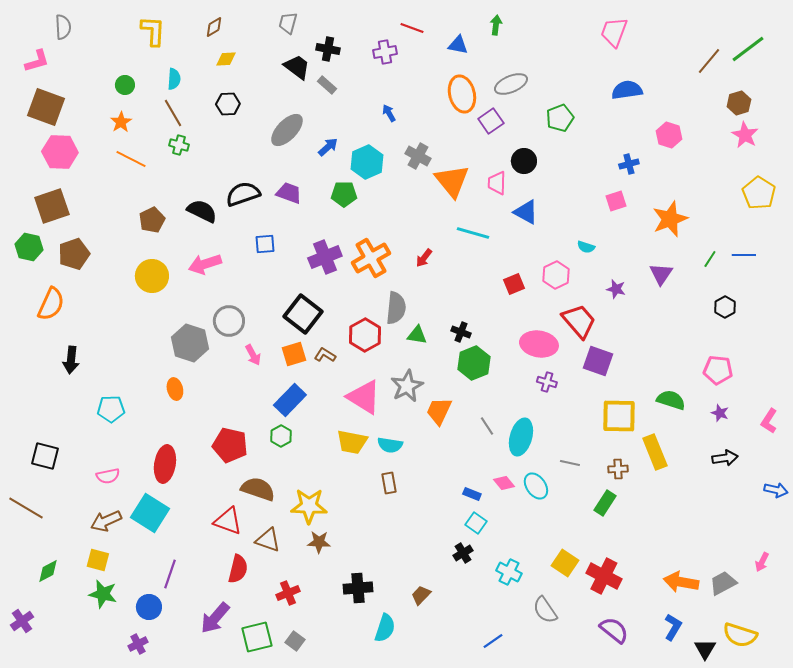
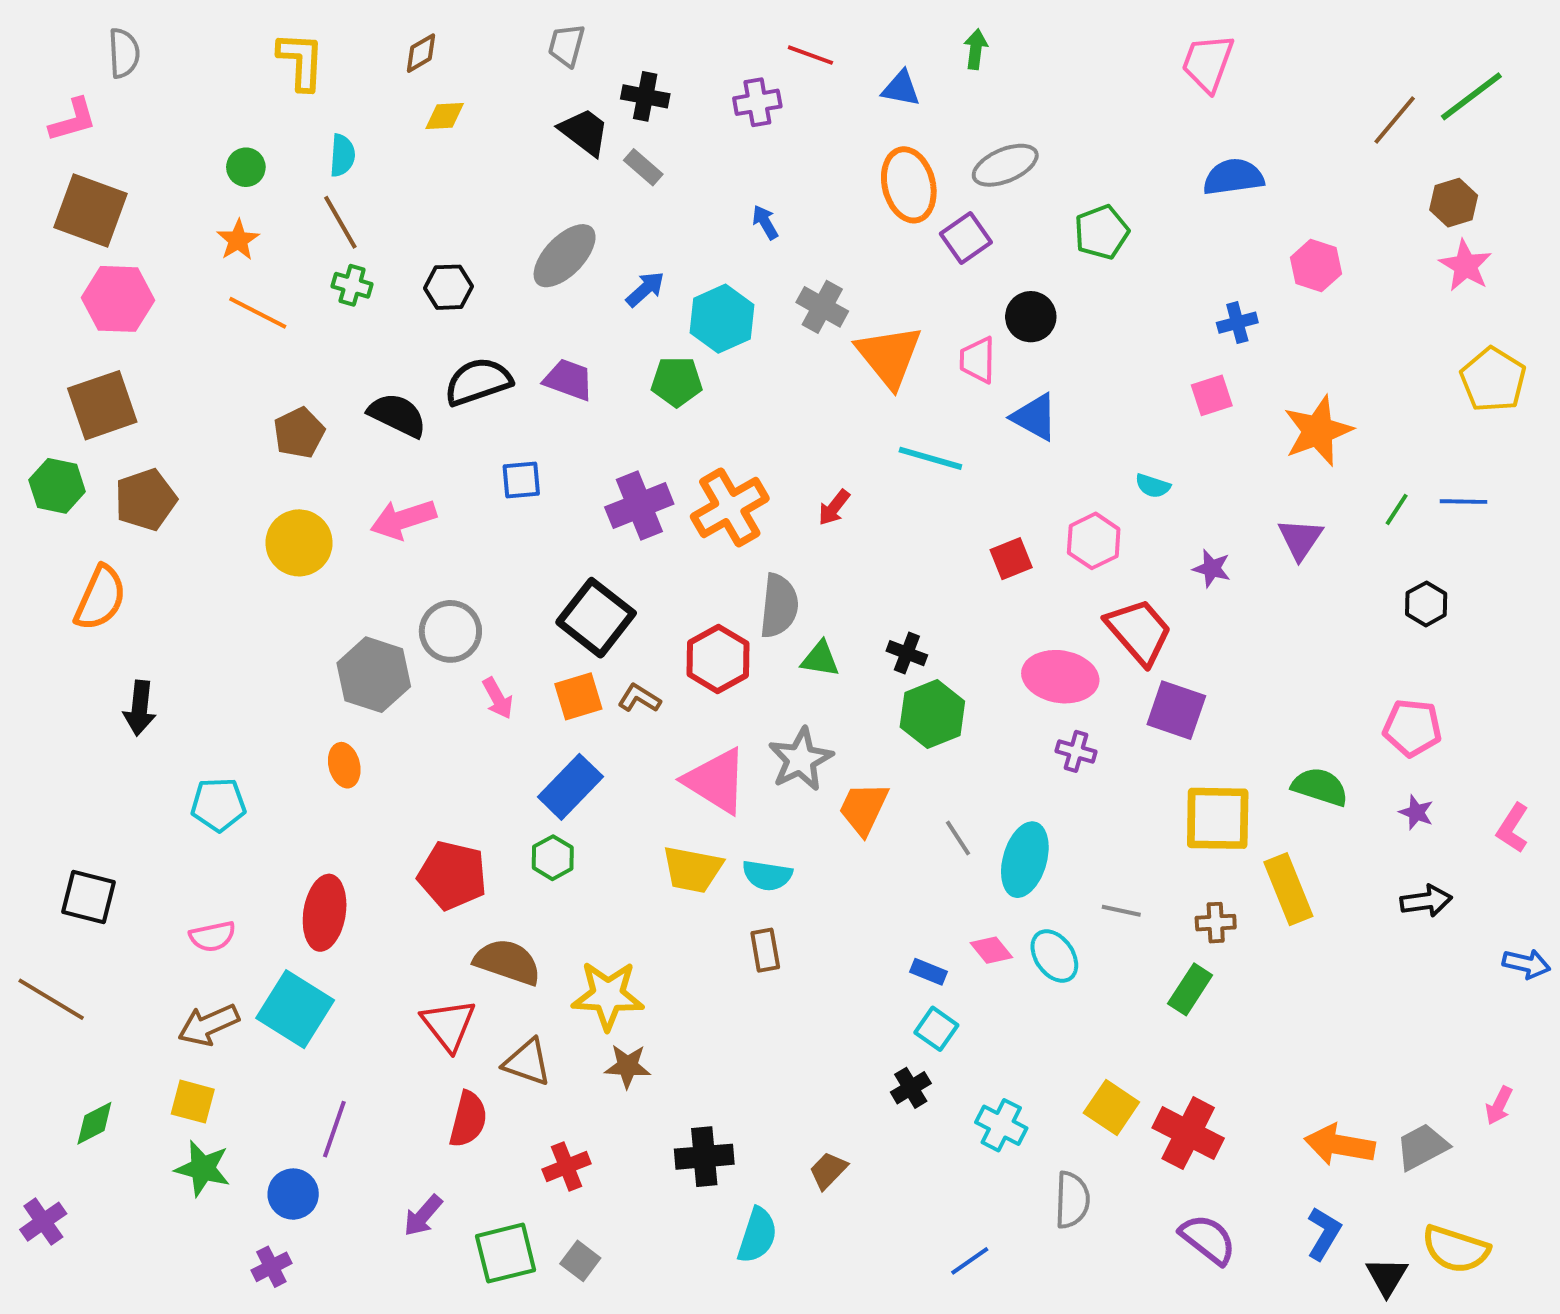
black hexagon: (228, 104) -> (449, 287), moved
red triangle: (228, 521) -> (449, 1025), turned 32
gray semicircle: (545, 610) -> (1072, 1200), turned -144
purple arrow: (215, 618) -> (423, 1216), size x0.7

